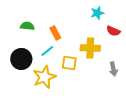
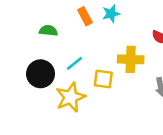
cyan star: (97, 13) -> (111, 14), moved
orange rectangle: (55, 33) -> (85, 16), moved

